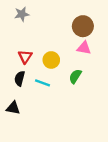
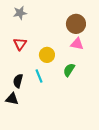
red triangle: (25, 57) -> (20, 44), moved
black semicircle: (20, 79) -> (18, 81), moved
cyan line: (43, 83) -> (39, 76), turned 48

